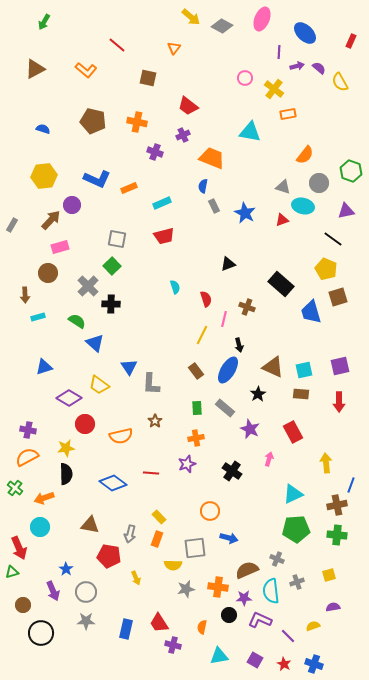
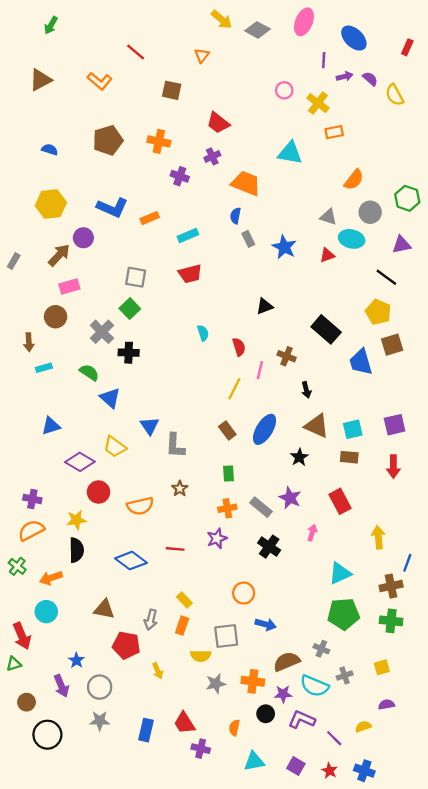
brown pentagon: (93, 121) -> (108, 140), turned -30
black arrow: (239, 345) -> (306, 390), moved
gray rectangle: (225, 408) -> (261, 507), moved
cyan semicircle: (271, 591) -> (314, 686), turned -60

